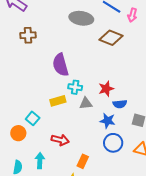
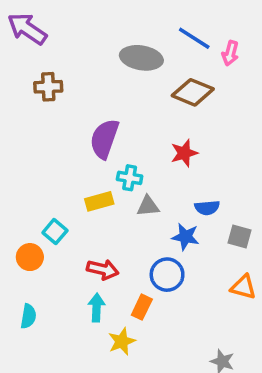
purple semicircle: (61, 65) -> (104, 139), turned 35
red star: (106, 89) -> (184, 153), moved
blue circle: (113, 143) -> (167, 275), moved
cyan arrow: (40, 161) -> (96, 308), moved

